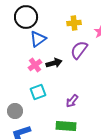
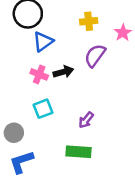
pink cross: (35, 65) -> (39, 74), turned -32

